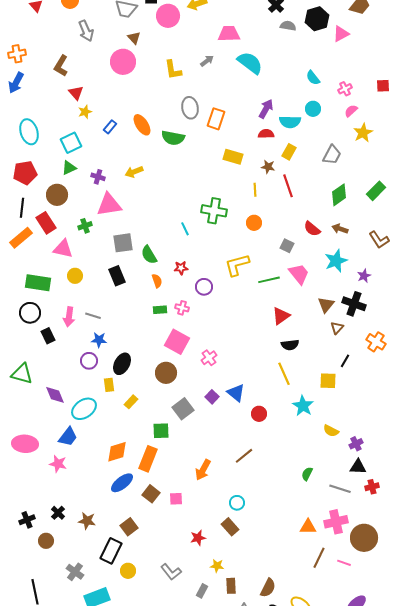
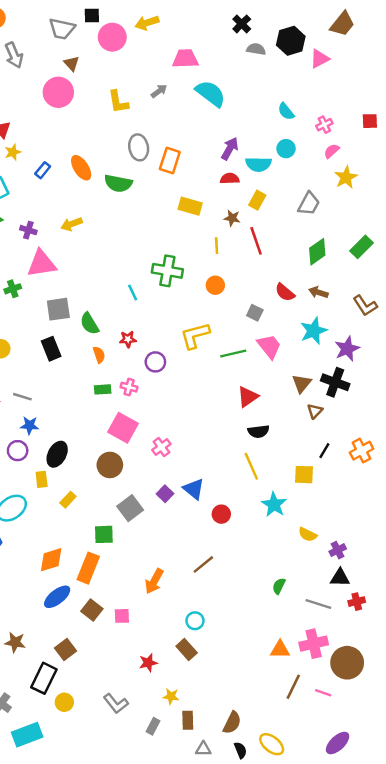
purple star: (364, 276) -> (347, 349), size x1.5
orange cross: (376, 342) -> (362, 451), moved, turned 30

